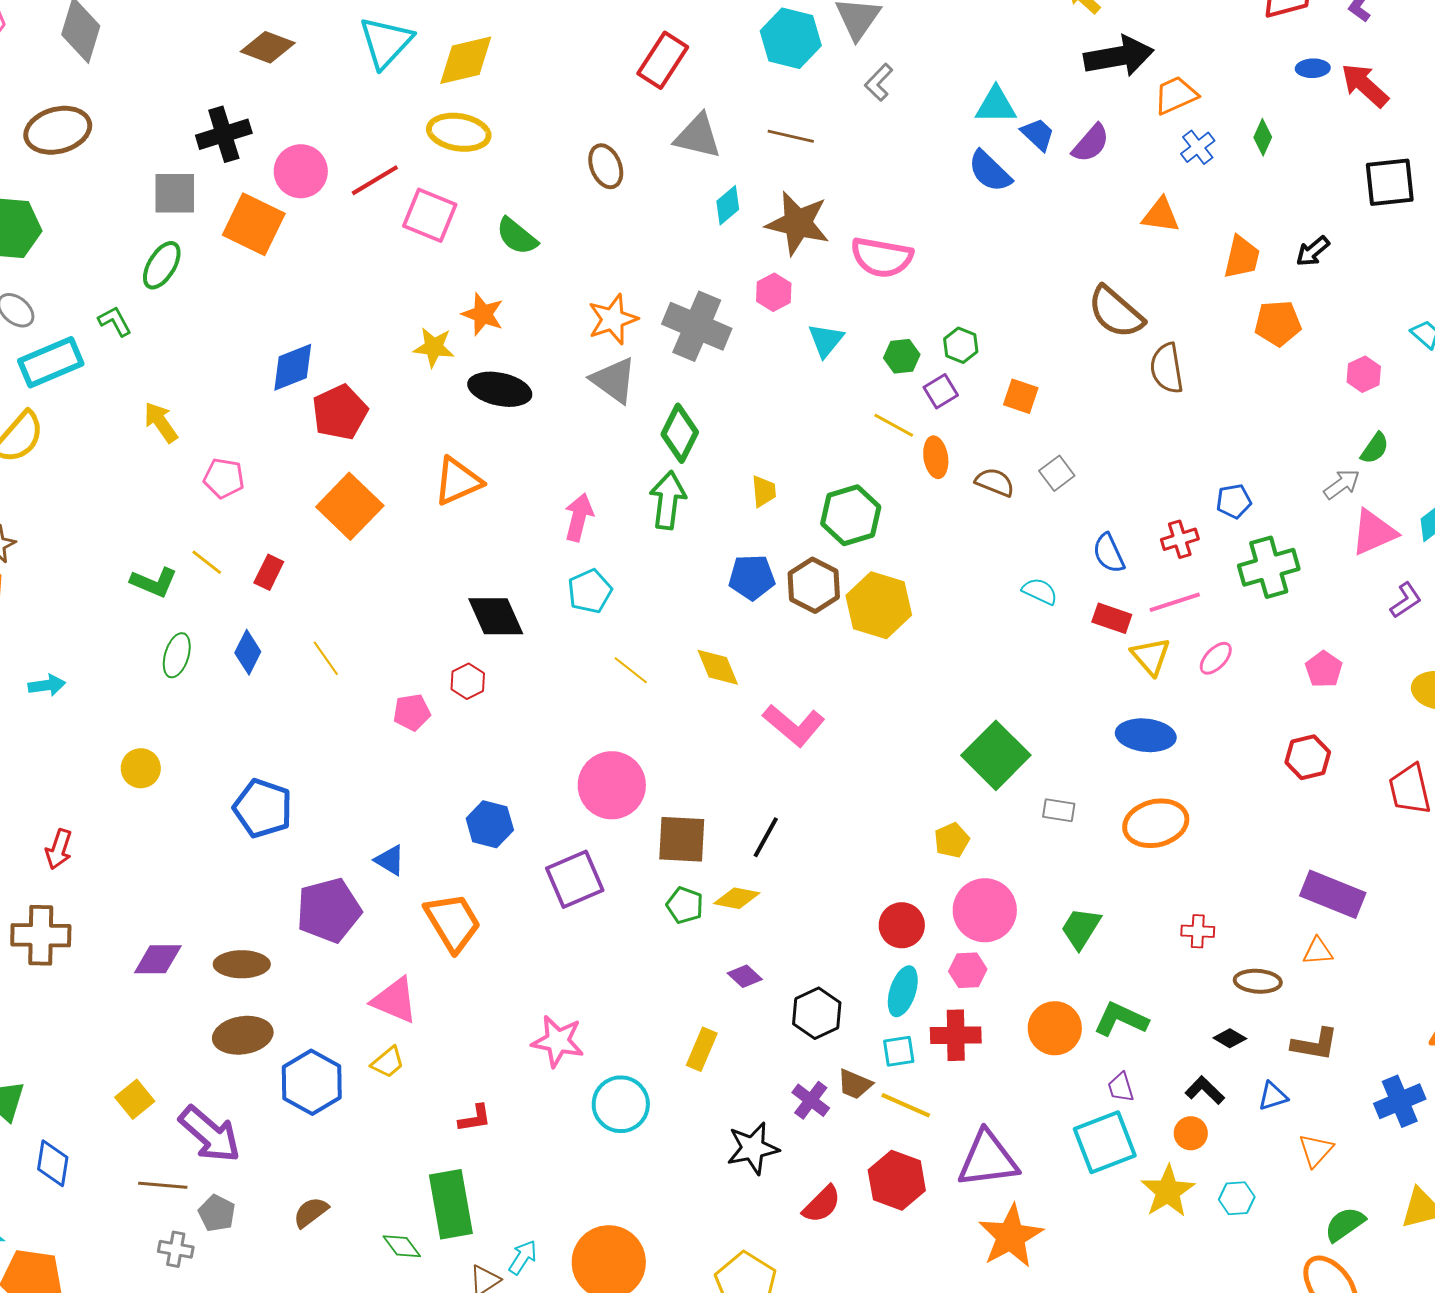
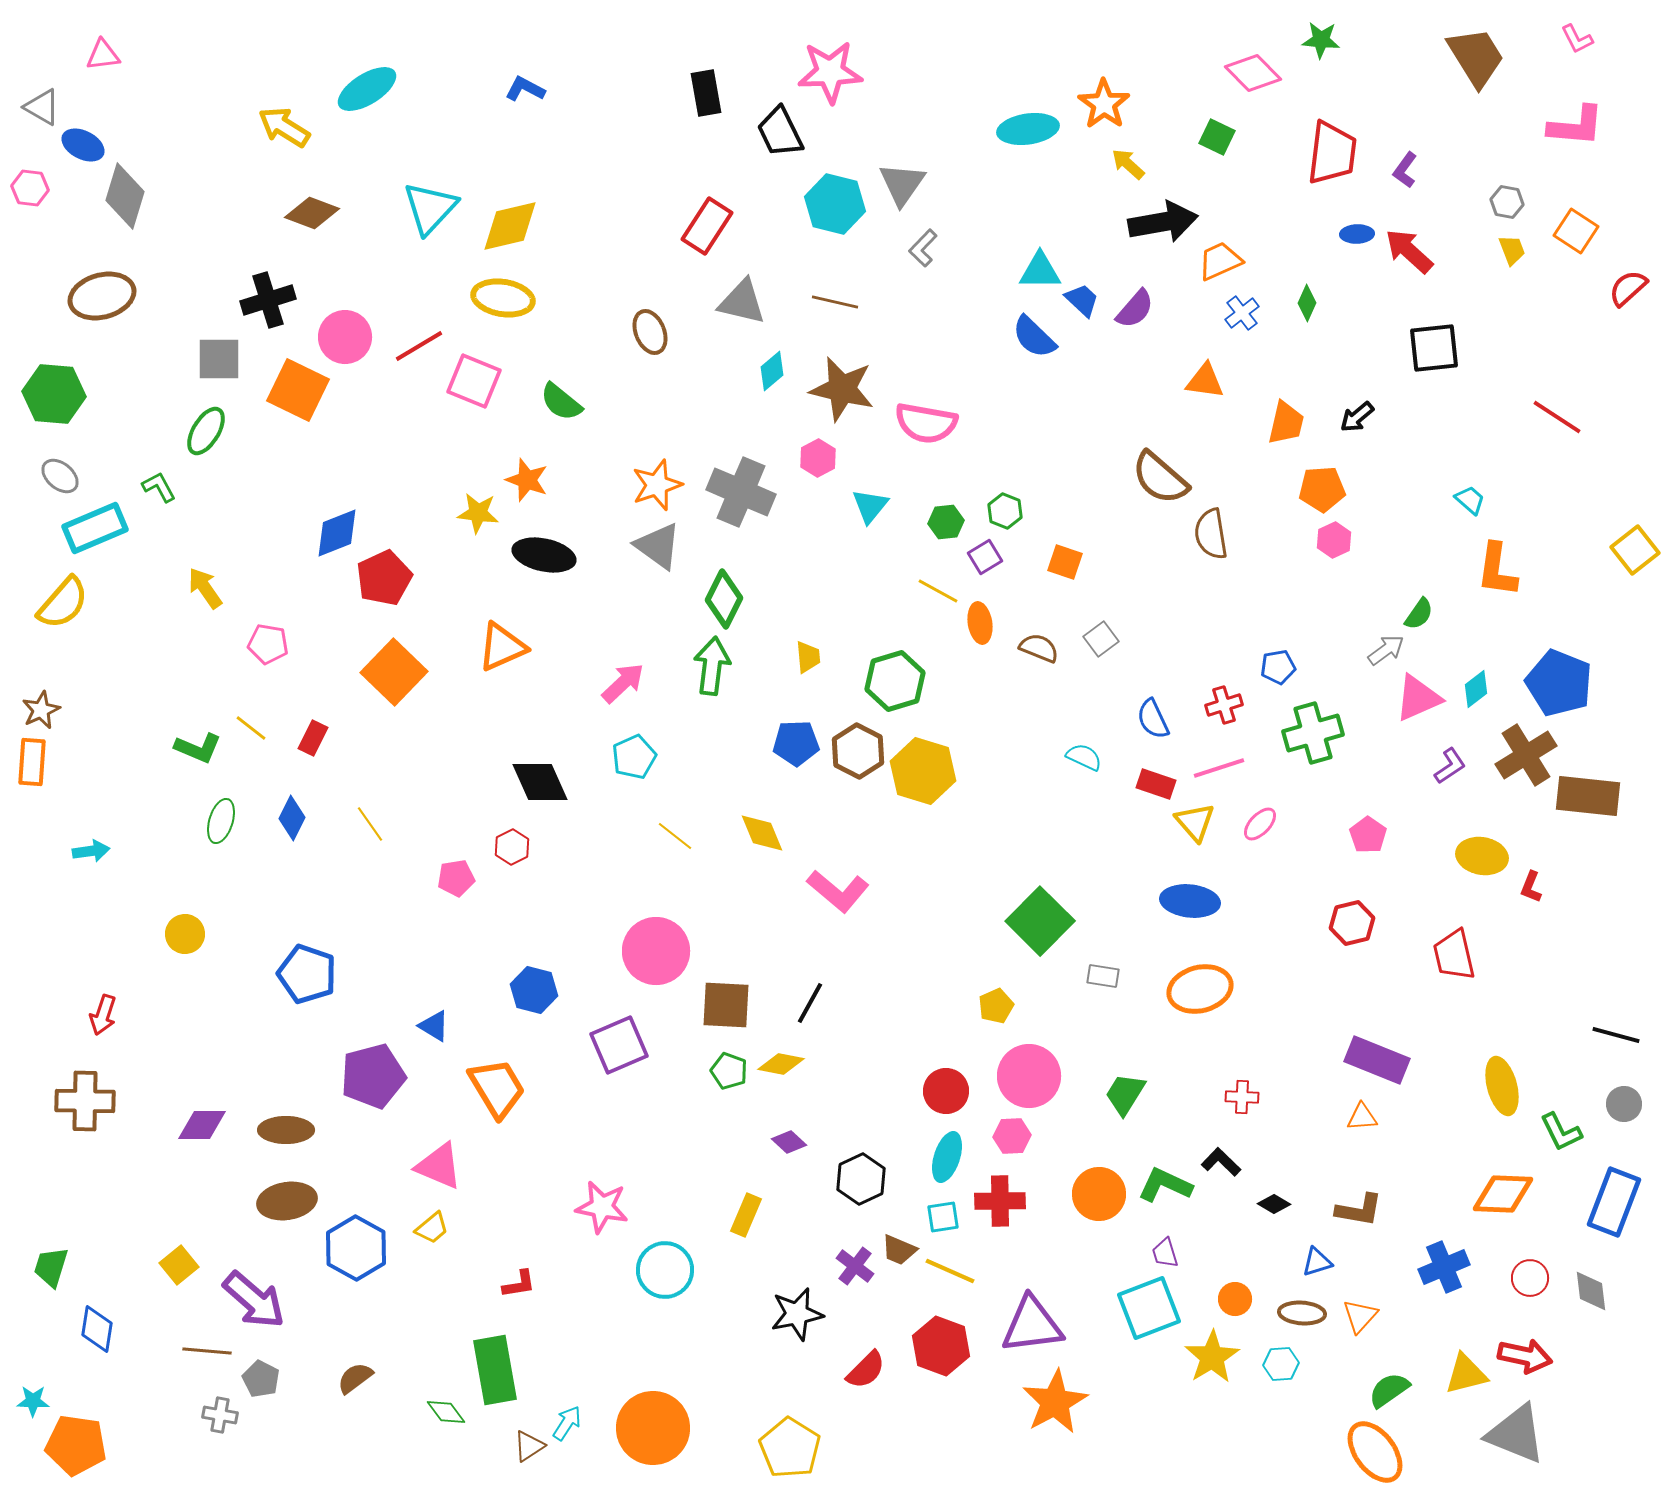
pink hexagon: (1364, 374) -> (1334, 540), moved
pink arrow: (579, 517) -> (623, 683), turned 33
brown ellipse: (1258, 981) -> (1302, 1313), moved
black L-shape: (1205, 1090) -> (1221, 1162), moved

